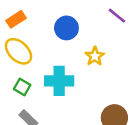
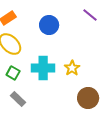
yellow star: (95, 56) -> (72, 68), moved

